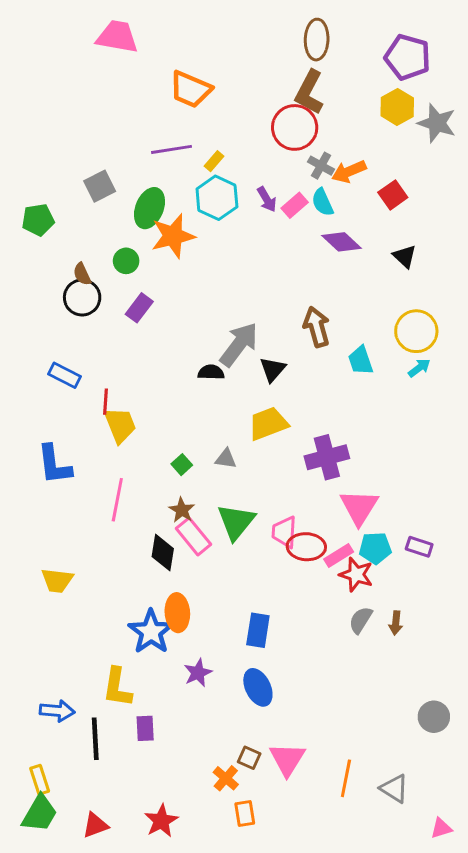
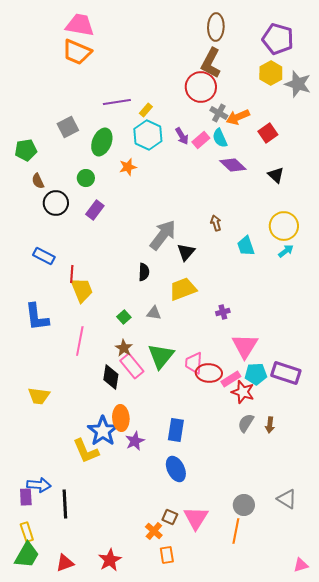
orange trapezoid: (191, 89) -> (77, 52), moved
orange star: (173, 236) -> (128, 167), moved, size x0.6
brown semicircle: (82, 274) -> (38, 181), moved
brown arrow: (317, 327) -> (216, 223), size x0.6
black semicircle: (211, 372) -> (144, 272), moved, turned 90
purple cross: (327, 457) -> (223, 312), size x0.5
purple rectangle: (419, 547) -> (286, 373), size x1.6
purple star: (198, 673) -> (135, 441), moved
yellow L-shape: (117, 687) -> (86, 451), moved, turned -32
gray circle: (434, 717) -> (244, 505), moved
purple rectangle: (145, 728) -> (26, 497), moved
gray triangle: (394, 789) -> (287, 499), moved

